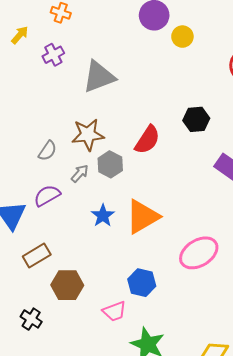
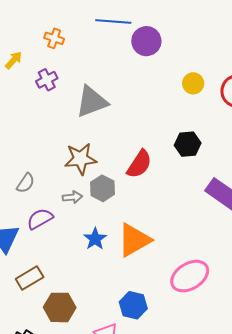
yellow circle: (182, 37) -> (193, 83), moved
gray semicircle: (48, 151) -> (26, 183), moved
gray arrow: (80, 173) -> (72, 197), turned 42

